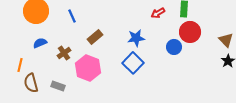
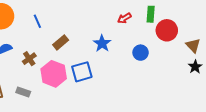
red circle: (190, 32) -> (167, 30), moved
blue star: (136, 38) -> (102, 43), turned -30
blue square: (133, 63) -> (82, 72), moved, turned 30

